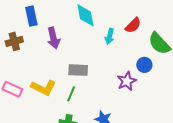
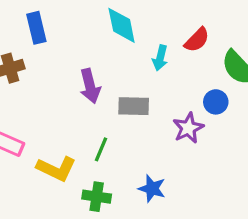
purple arrow: (53, 38) -> (90, 86), moved
gray rectangle: (78, 70) -> (134, 106), moved
yellow L-shape: (43, 88) -> (56, 169), moved

